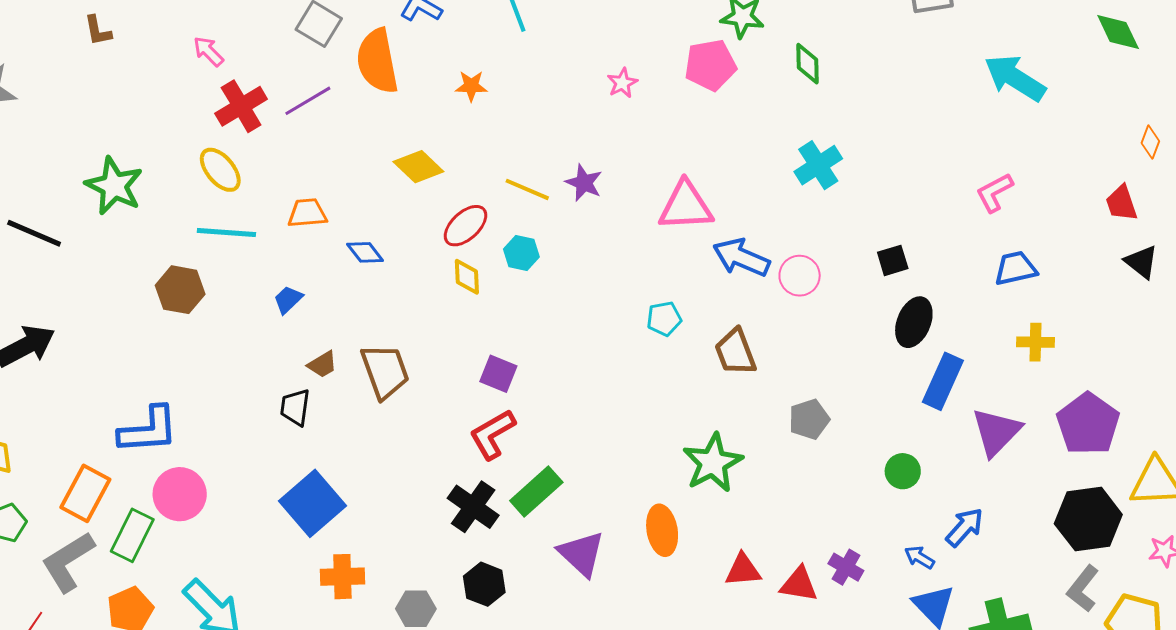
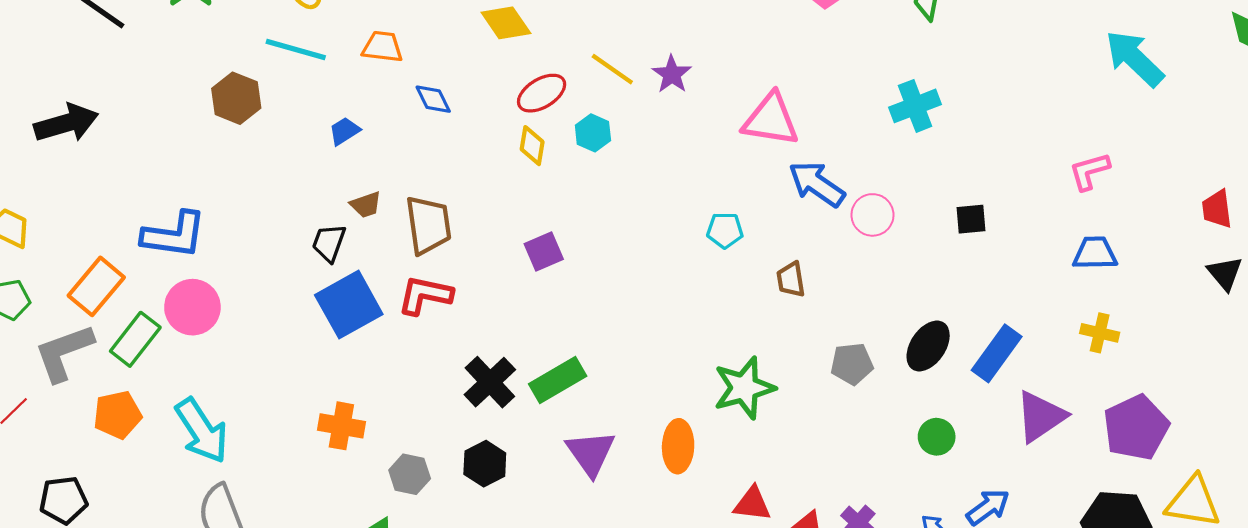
black ellipse: (914, 322) -> (928, 346), moved
brown trapezoid: (735, 352) -> (791, 279), size x0.7
purple square: (498, 374) -> (544, 252), turned 33
red L-shape: (492, 434) -> (425, 295), moved, turned 30
blue square: (313, 503) -> (349, 305), moved

